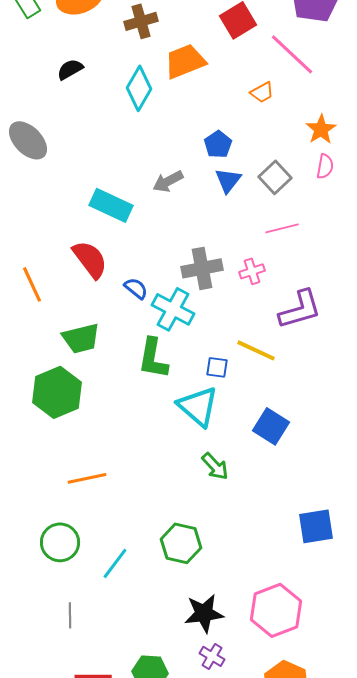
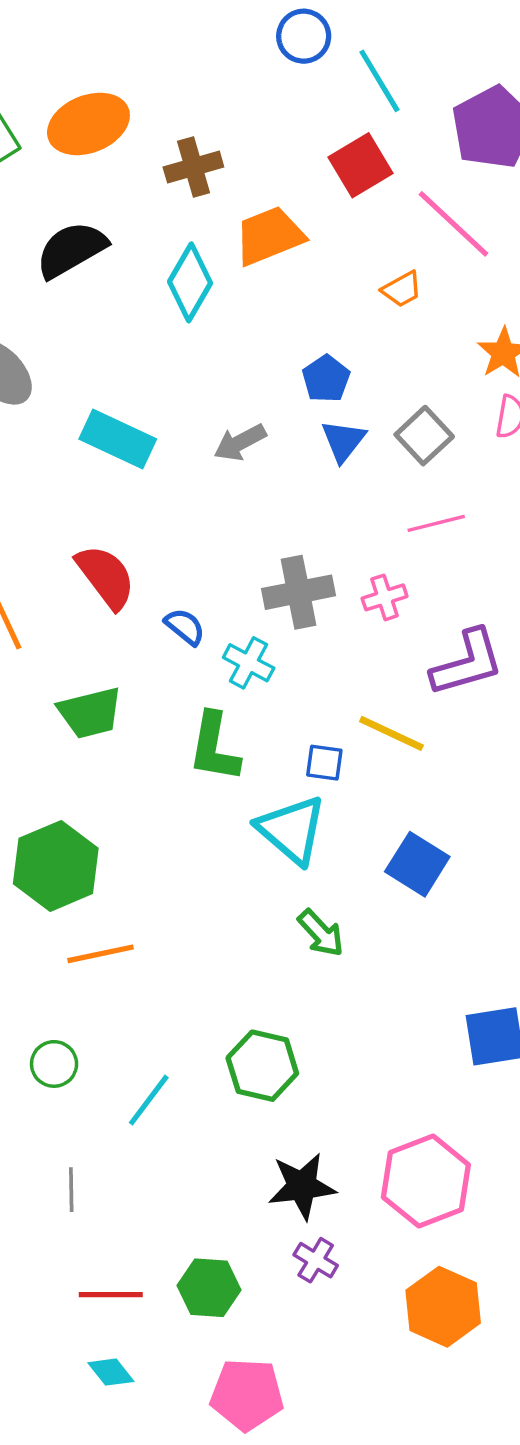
black semicircle: (70, 69) -> (71, 250), size x1.6
cyan rectangle: (111, 205) -> (118, 439), moved
cyan cross: (173, 309) -> (249, 663), size x0.7
green hexagon: (57, 392) -> (56, 866), moved
green circle: (60, 542) -> (54, 1064), size x0.7

